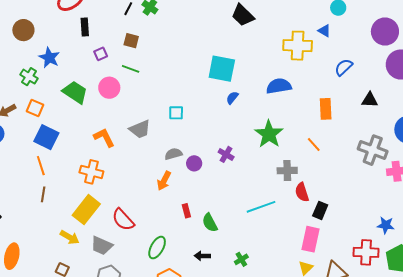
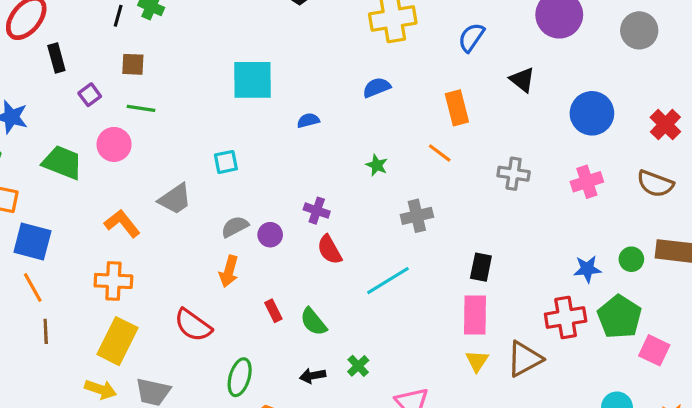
cyan square: (222, 69) -> (253, 80), moved
blue semicircle: (279, 86) -> (377, 87), size x0.7
blue semicircle: (232, 98) -> (308, 120), turned 48
black triangle: (370, 100) -> (522, 80), turned 48
green star: (269, 134) -> (377, 165), size x0.5
orange line: (314, 144) -> (440, 153), moved
gray cross: (373, 150) -> (514, 174), moved, size x0.7
red semicircle: (302, 192) -> (329, 250), moved
red semicircle: (123, 220) -> (193, 325), moved
green cross: (241, 259) -> (358, 366), moved

